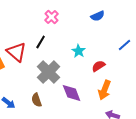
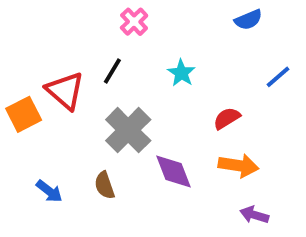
blue semicircle: (98, 16) -> (248, 20), moved
cyan star: (79, 51) -> (181, 73), moved
orange arrow: (105, 90) -> (239, 166), turned -102

